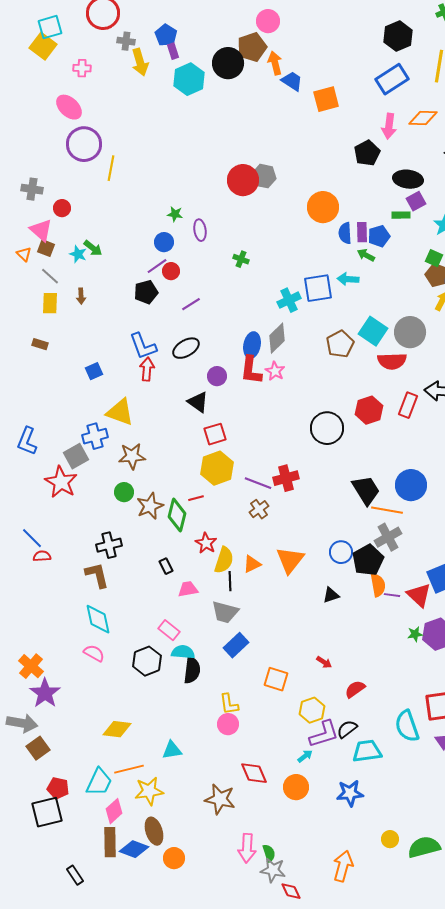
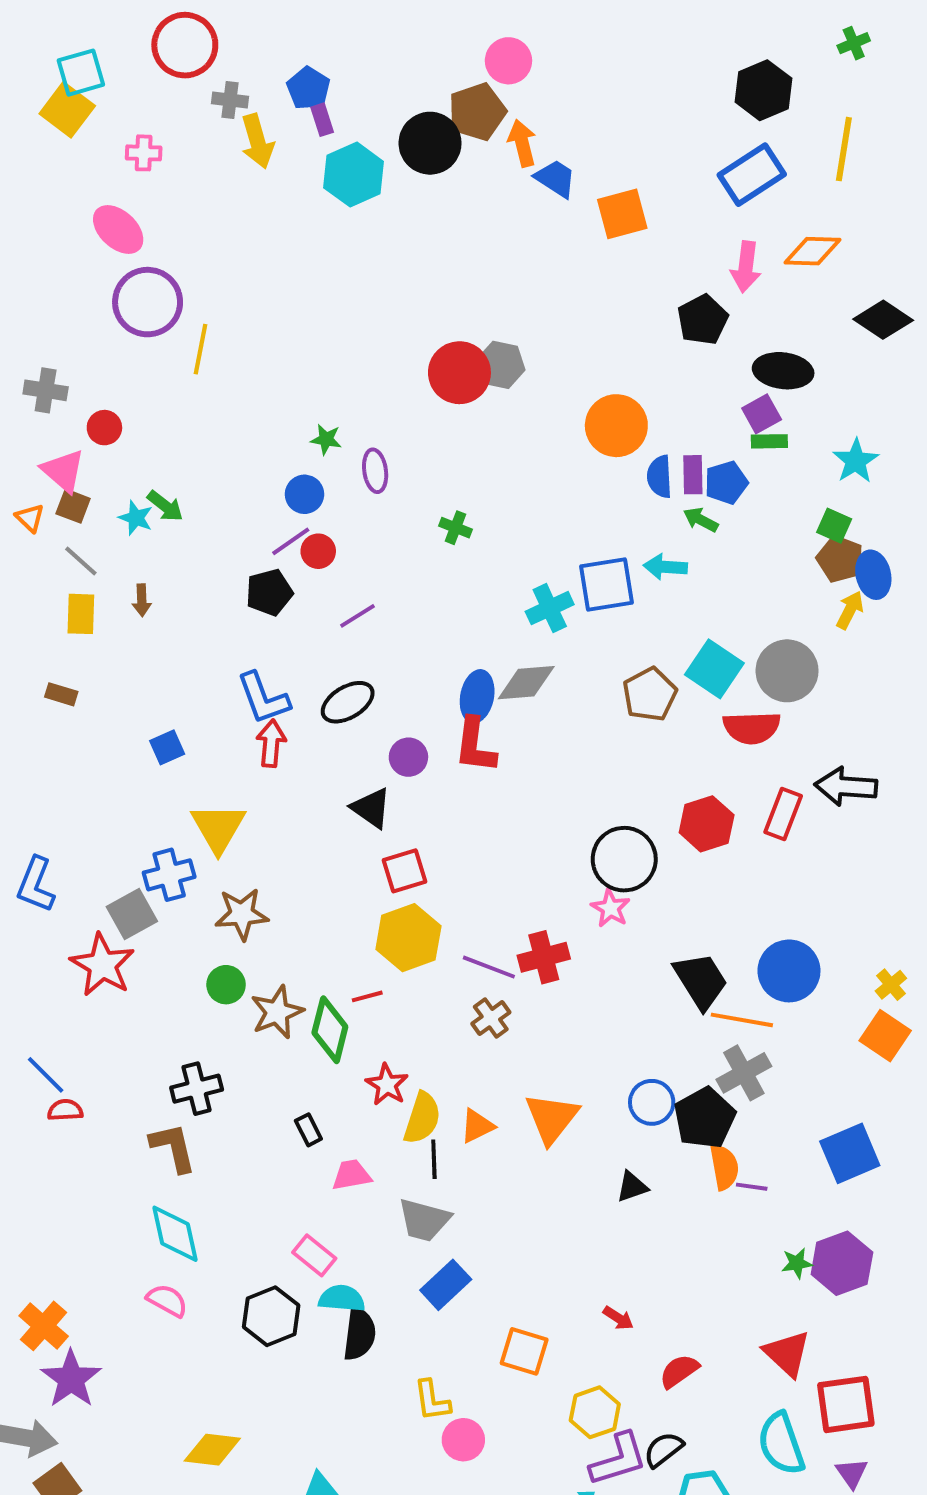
purple square: (416, 201) -> (762, 414), moved
gray diamond: (277, 338) -> (526, 683), turned 40
pink star: (275, 371) -> (610, 908), moved
yellow triangle: (120, 412) -> (218, 828), turned 40
red triangle: (419, 595) -> (787, 1353), moved
pink circle: (228, 724) -> (463, 1440), moved

